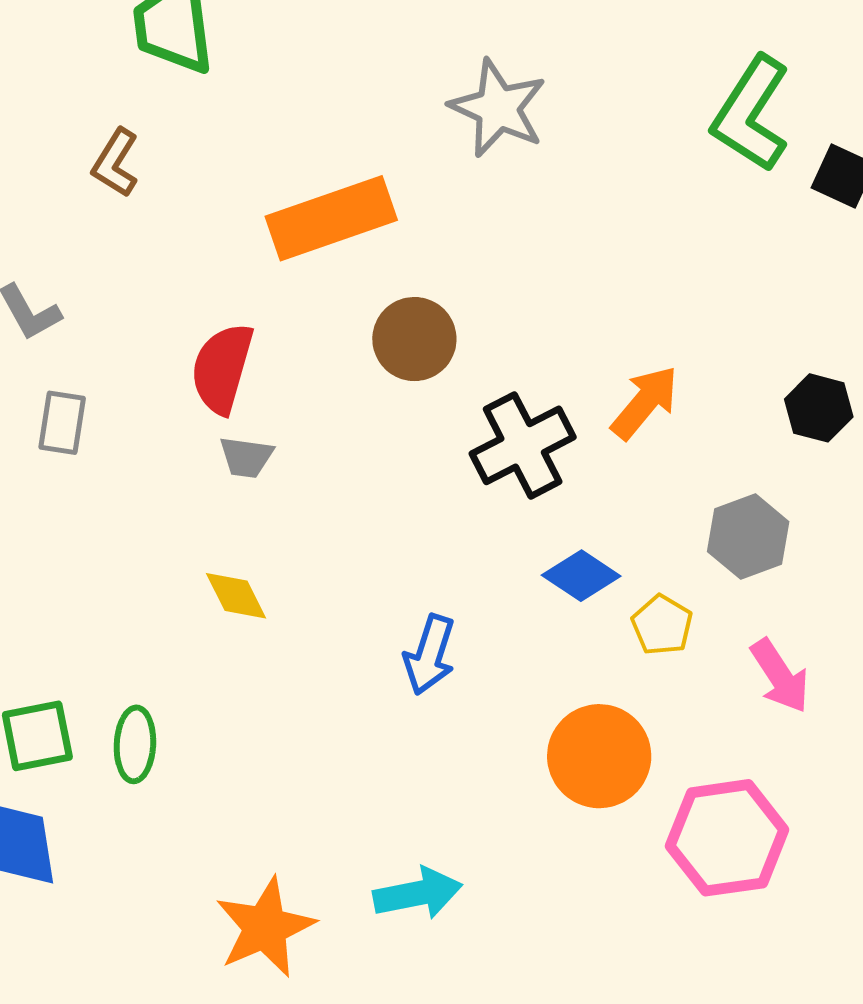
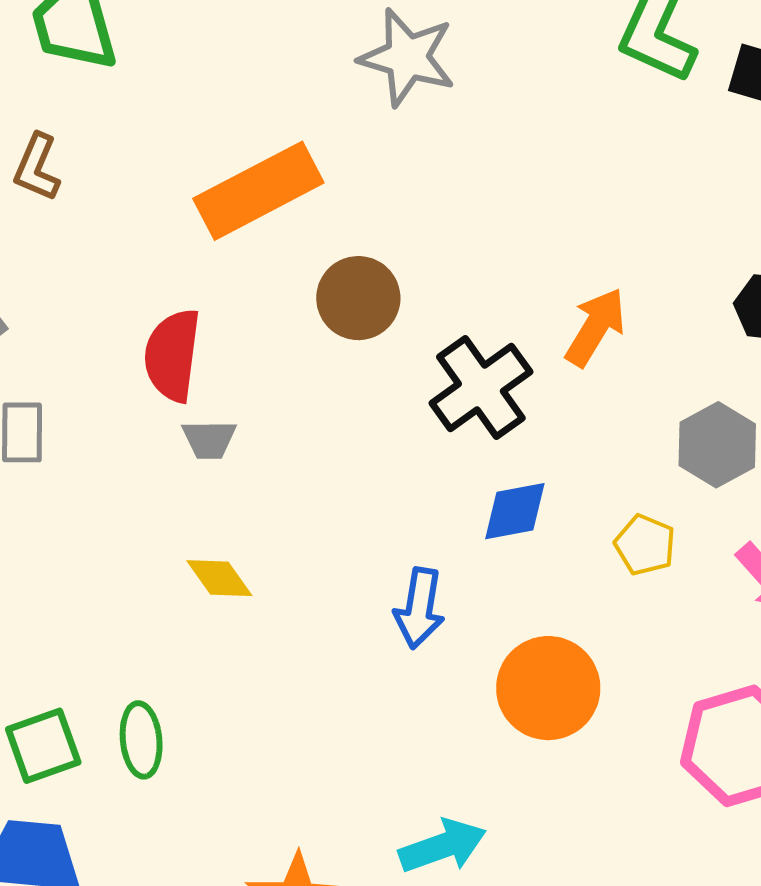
blue diamond: (581, 576) -> (515, 511), moved, turned -36
orange circle: (599, 756) -> (548, 688), moved

